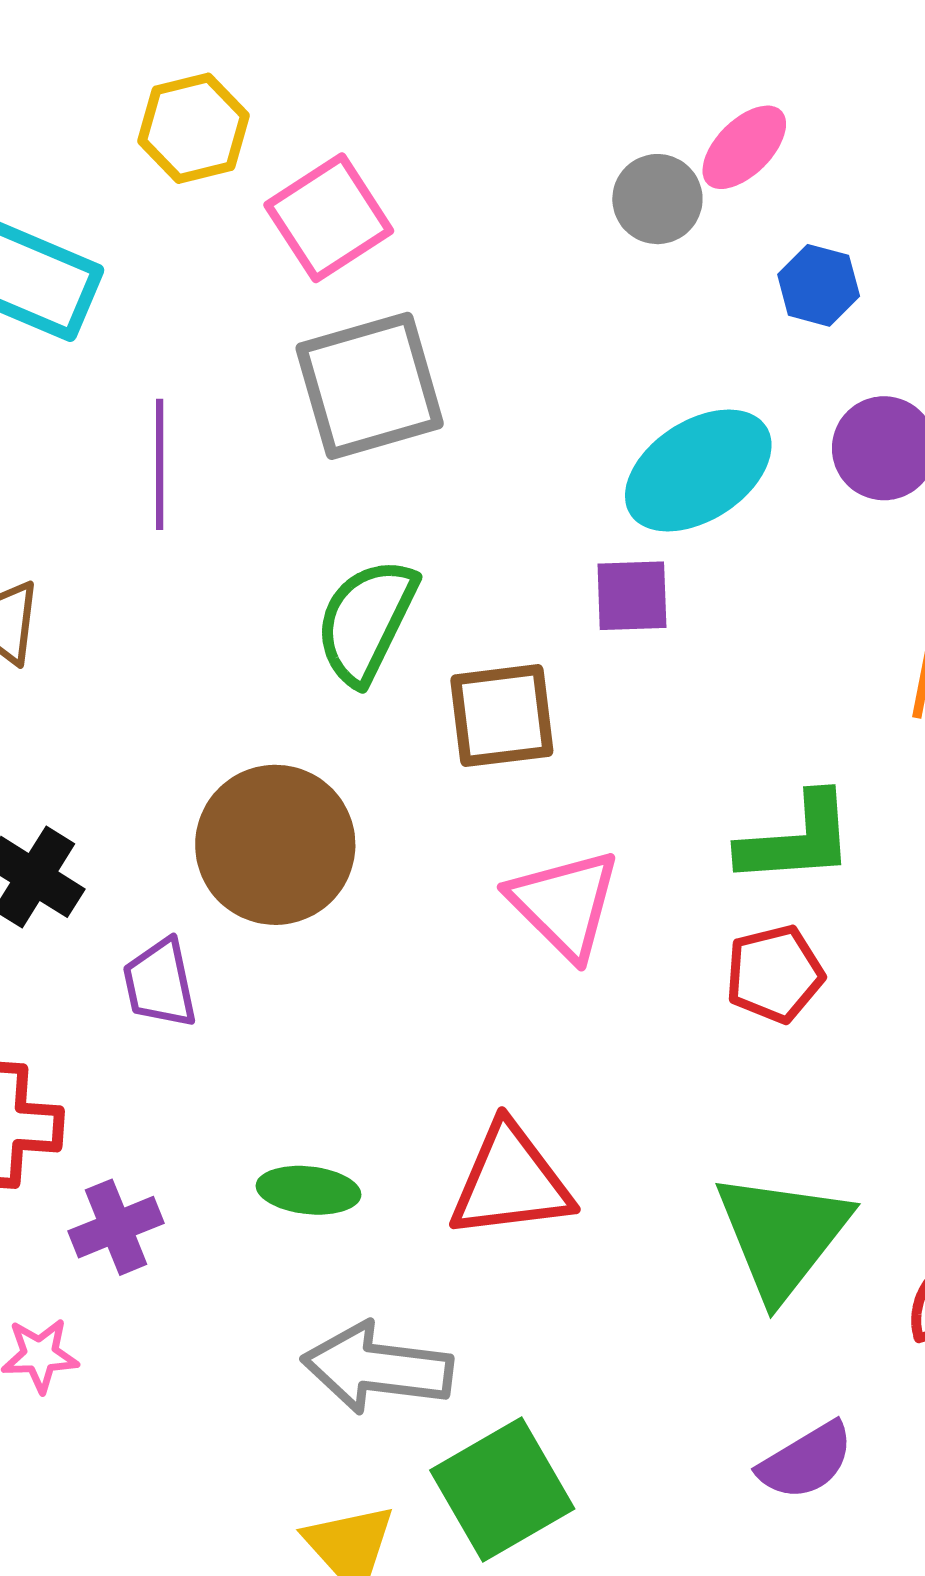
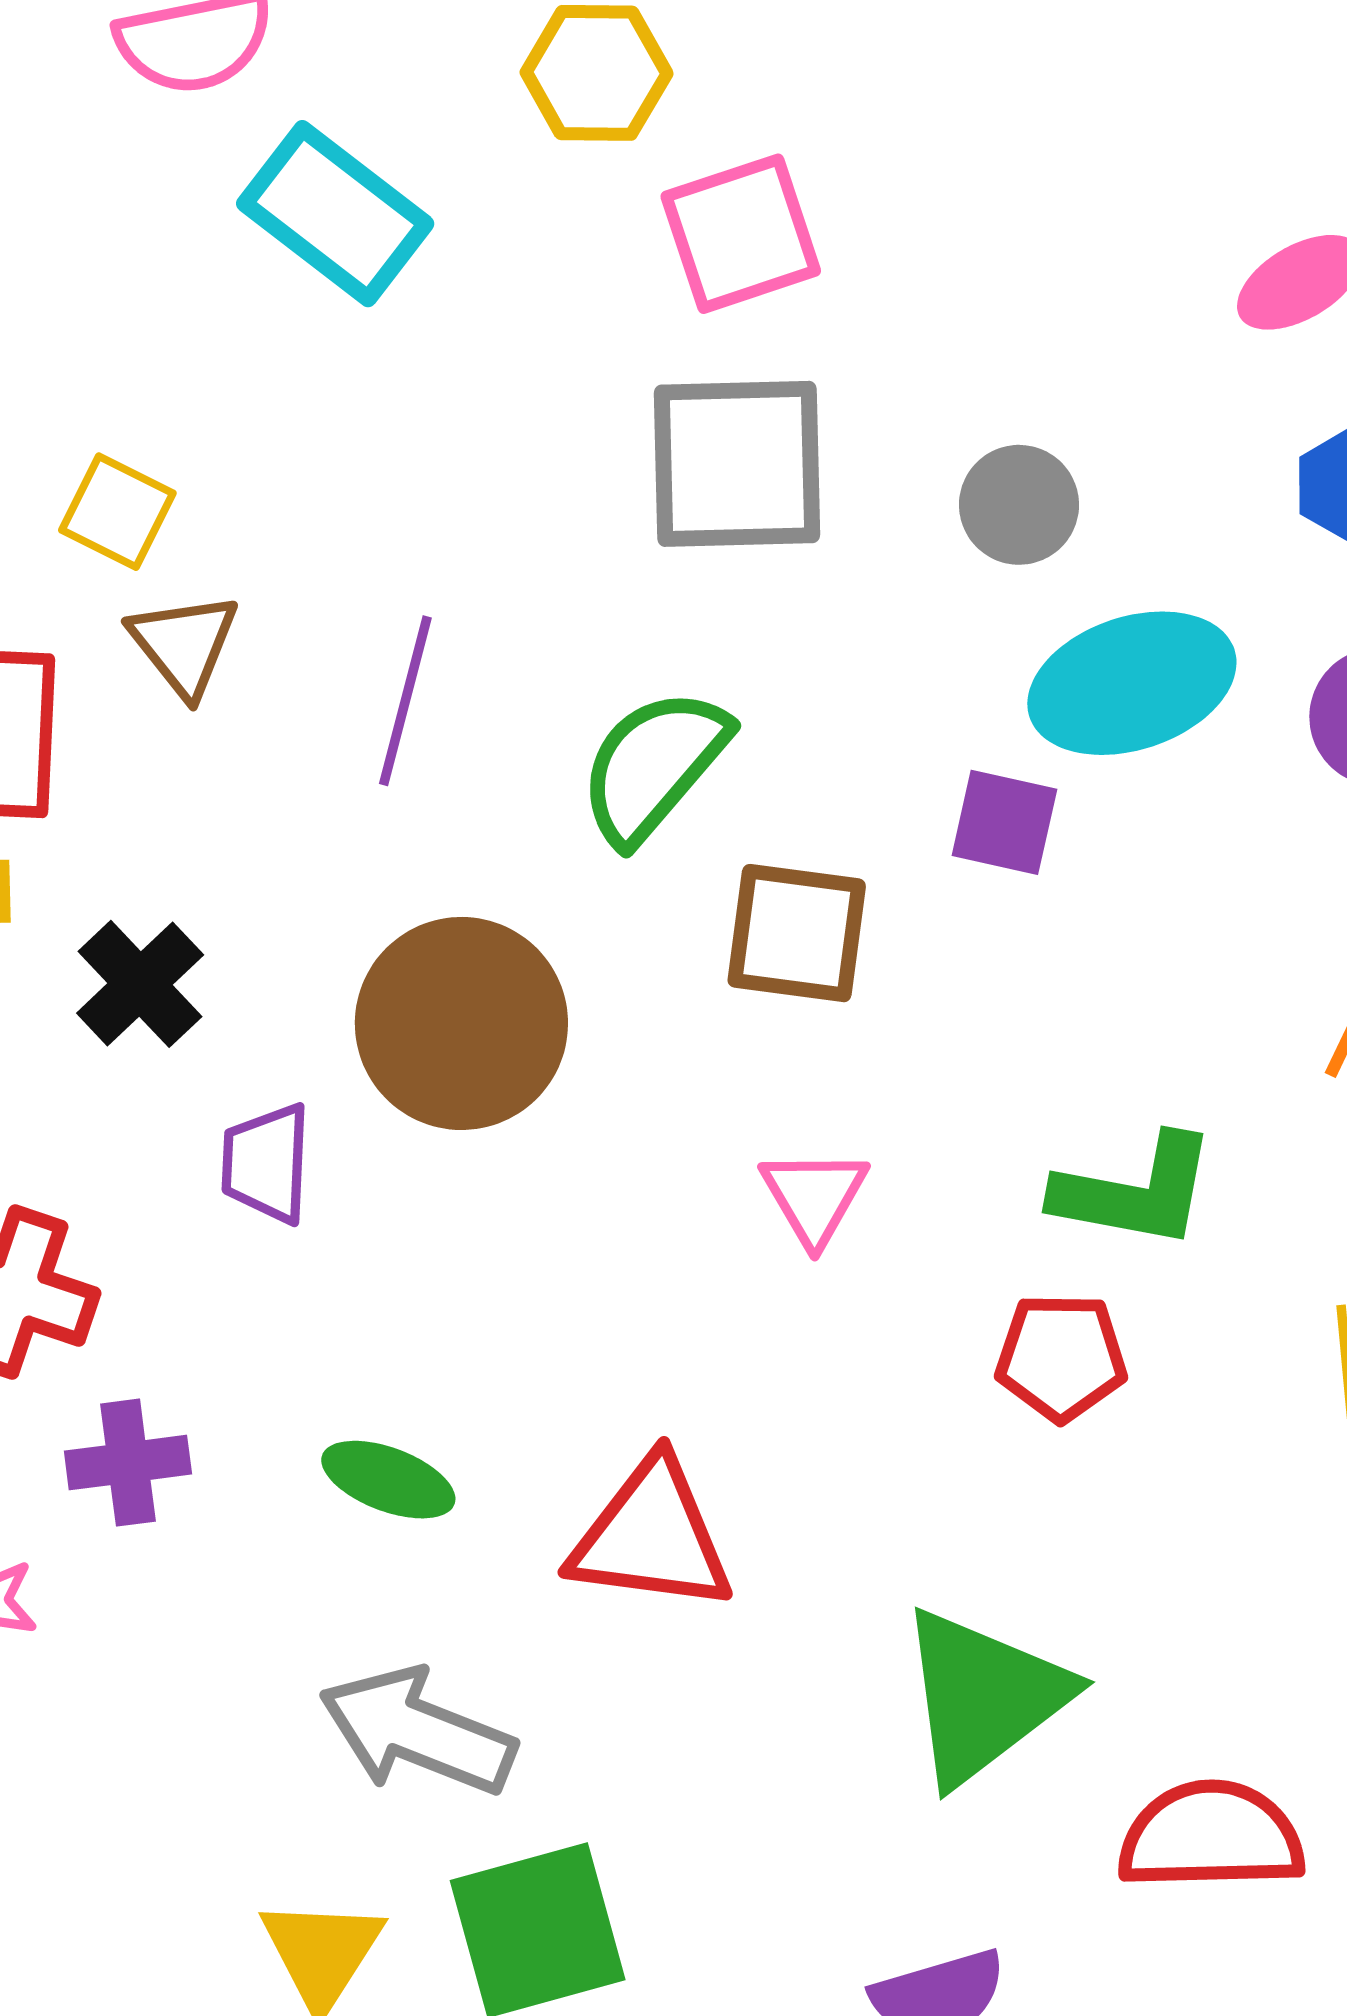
gray circle: (657, 199) -> (1019, 505), moved
purple line: (160, 464) -> (405, 701), moved
pink triangle: (565, 904) -> (814, 1197), size x0.7

